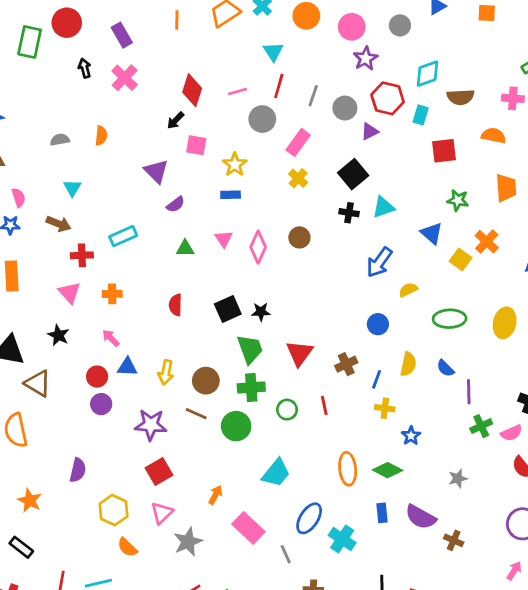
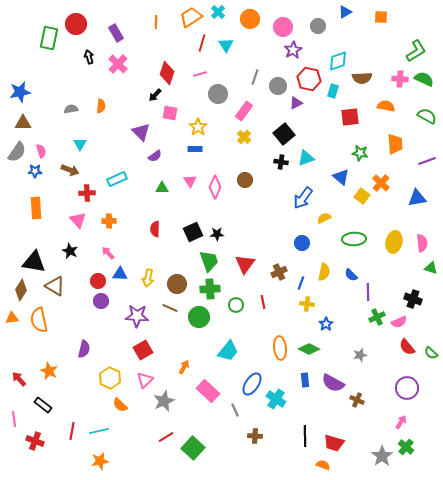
red line: (279, 86) -> (202, 43), moved

